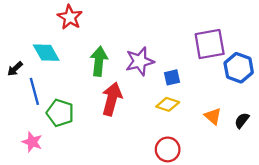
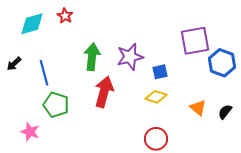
red star: (70, 17) -> (65, 16), size x0.7
cyan diamond: (46, 53) -> (32, 24), moved, turned -76
blue line: (34, 91) -> (44, 73), moved

